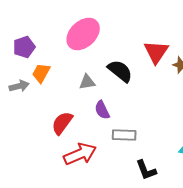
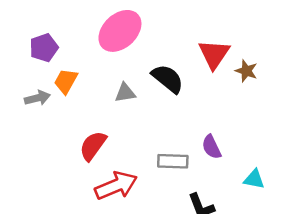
purple semicircle: (102, 110) -> (212, 147), moved

